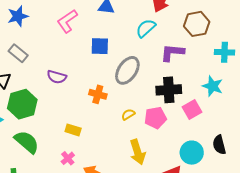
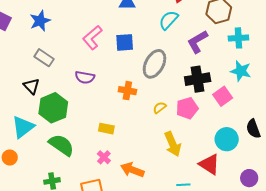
pink L-shape: (67, 21) -> (92, 38), moved
cyan cross: (224, 52) -> (238, 38), moved
purple L-shape: (172, 53) -> (197, 42), turned -30

